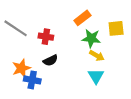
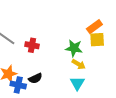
orange rectangle: (82, 18) -> (94, 27), moved
black semicircle: (50, 60) -> (35, 78), moved

